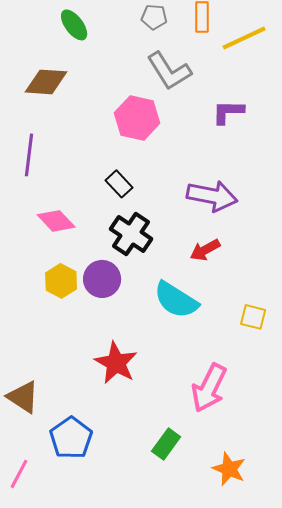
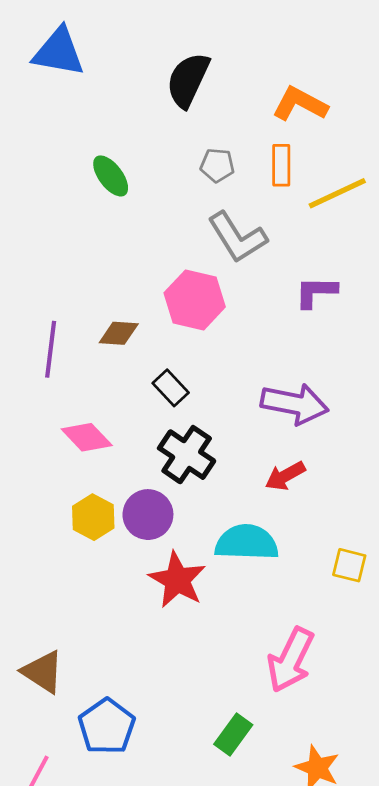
brown diamond: (46, 82) -> (119, 333), moved, size x0.7
cyan semicircle: (176, 300) -> (247, 543), turned 150
red star: (116, 363) -> (177, 580), moved

